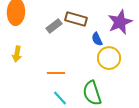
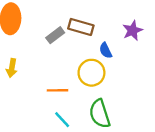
purple star: (120, 22) -> (133, 30), size x0.7
yellow circle: (109, 58) -> (91, 73), moved

